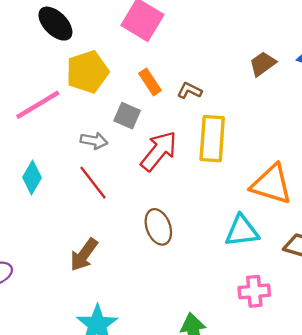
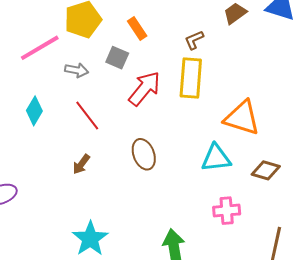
brown L-shape: (190, 91) -> (194, 40), moved, turned -50
gray arrow: (94, 141) -> (77, 70), moved
brown arrow: (84, 255) -> (81, 164), moved, size x0.7

